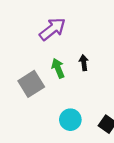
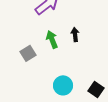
gray square: (31, 84) -> (28, 53), size x0.7

